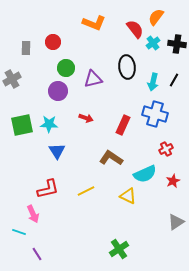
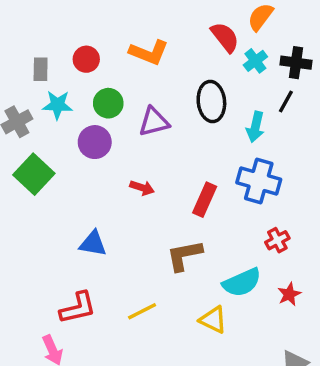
orange L-shape: (94, 23) -> (149, 52), moved
black line: (174, 80) -> (286, 101), moved
cyan star: (49, 124) -> (57, 105), moved
green square: (22, 125) -> (34, 174), moved, turned -35
blue triangle: (57, 151) -> (93, 244), turned -48
brown L-shape: (111, 158) -> (184, 255), turned -45

